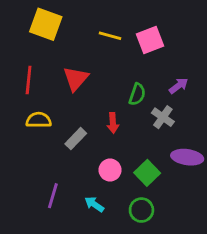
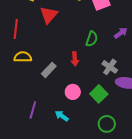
red triangle: (76, 79) -> (49, 15), moved
gray cross: (163, 117) -> (110, 67), moved
green circle: (141, 210) -> (107, 124), moved

